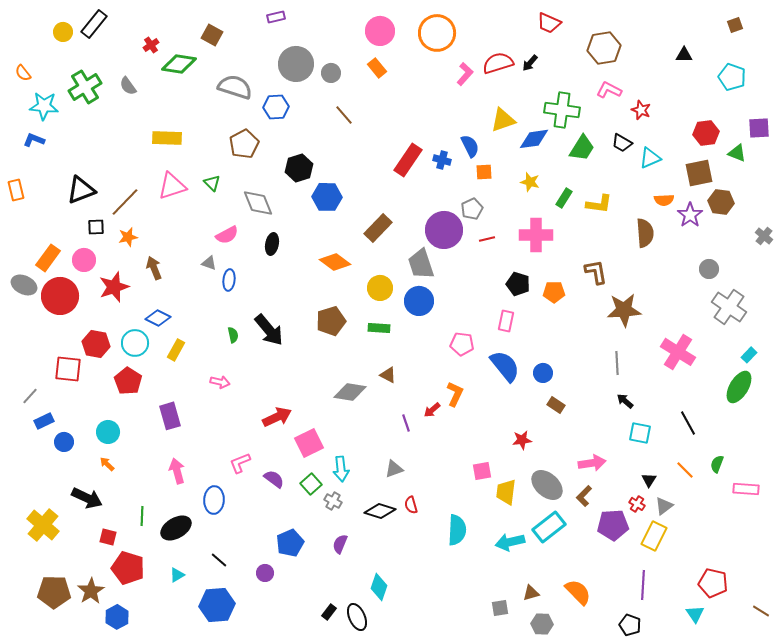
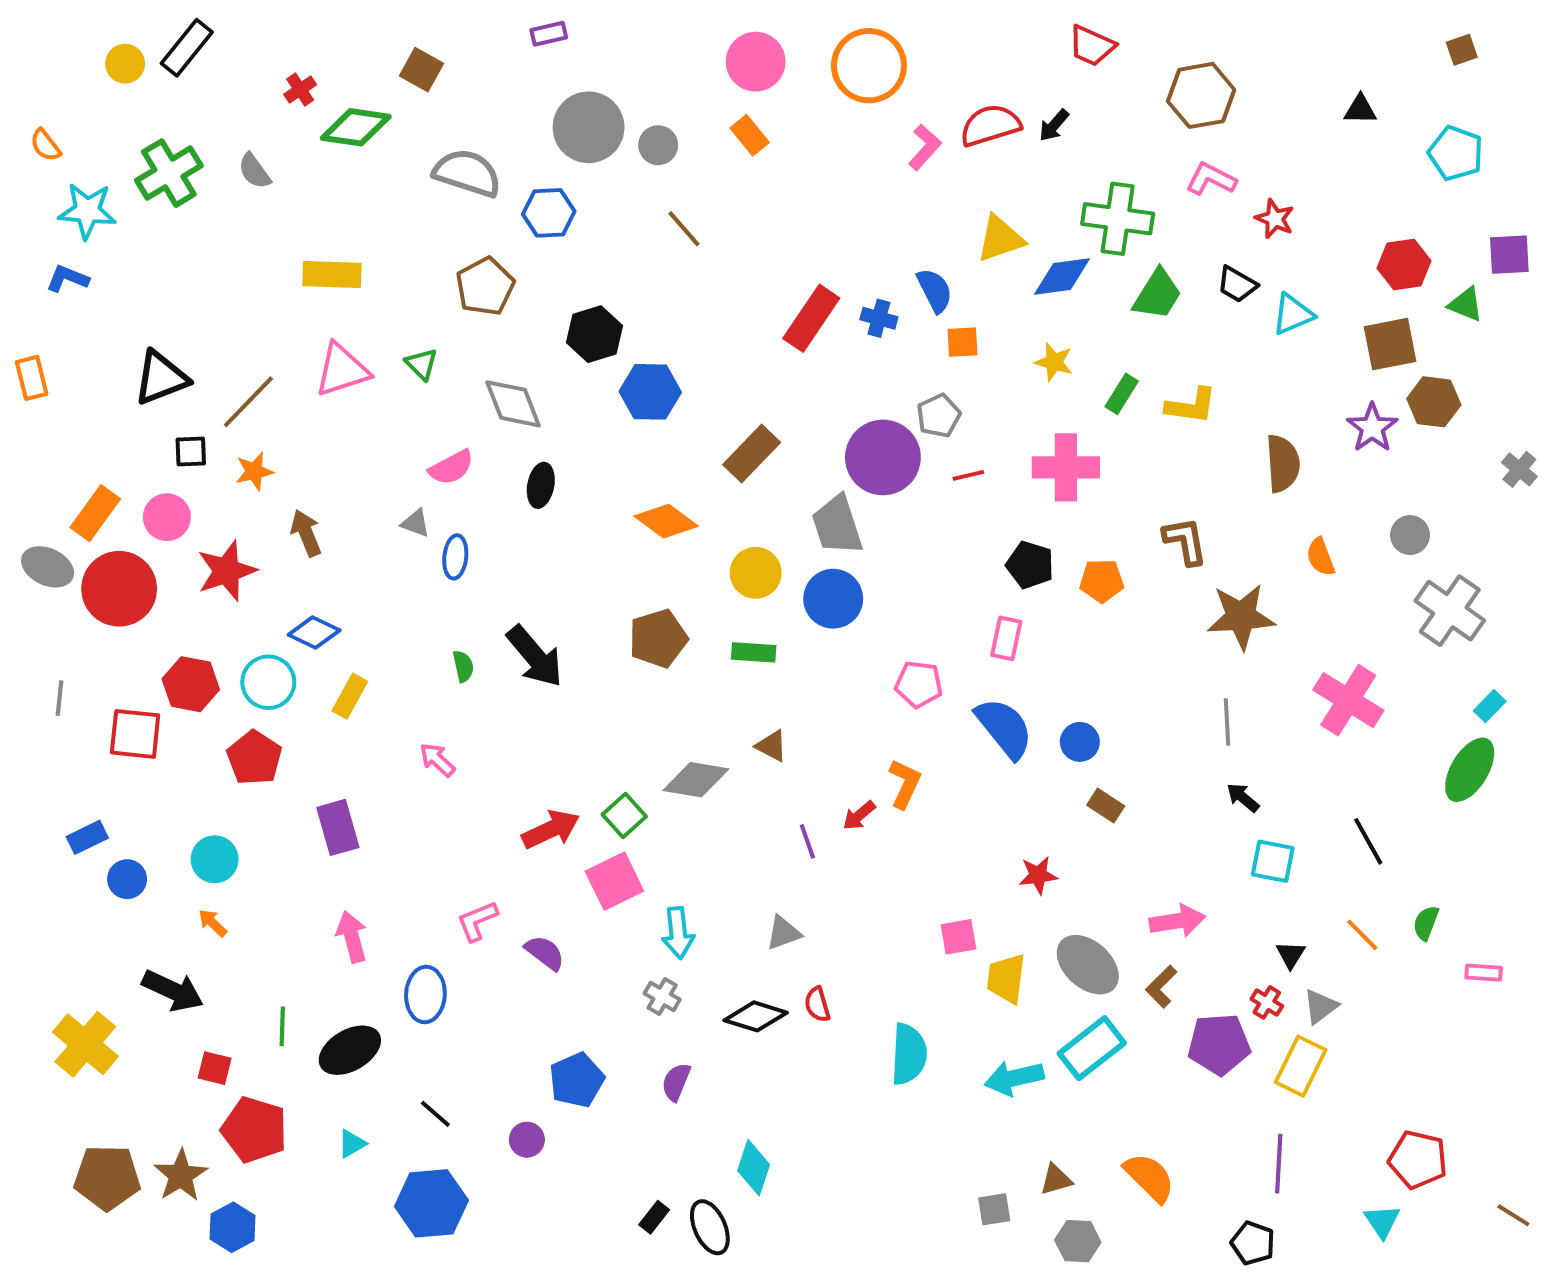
orange semicircle: (664, 200) -> (1320, 557), moved, turned 72
pink arrow: (220, 382) -> (437, 760), turned -150
gray line: (30, 396) -> (59, 698), moved, turned -36
green square: (311, 484) -> (624, 815), moved
pink rectangle: (746, 489) -> (1484, 973), size x0.7

